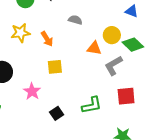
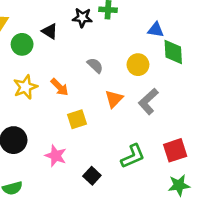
gray semicircle: (75, 20) -> (95, 65), moved, turned 40
green diamond: (133, 45) -> (173, 52), moved, turned 55
orange triangle: (94, 48) -> (114, 99), moved, turned -42
red square: (126, 96) -> (175, 150), moved

